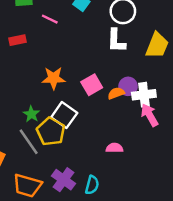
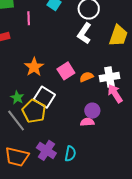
pink line: (50, 19) -> (29, 18), turned 64
white L-shape: (116, 41) -> (84, 33), turned 35
orange star: (54, 78) -> (34, 67), turned -30
purple circle: (128, 86) -> (92, 111), moved

